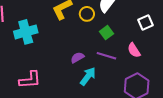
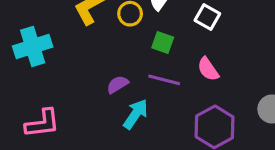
white square: (145, 22) -> (207, 17), moved, turned -35
green square: (106, 33) -> (163, 43), turned -32

